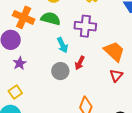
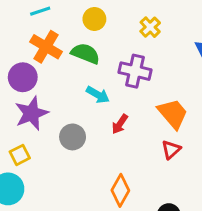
cyan arrow: (62, 45) -> (98, 95), turned -42
purple star: (20, 63) -> (32, 113), size x1.6
gray circle: (60, 71) -> (73, 137), moved

